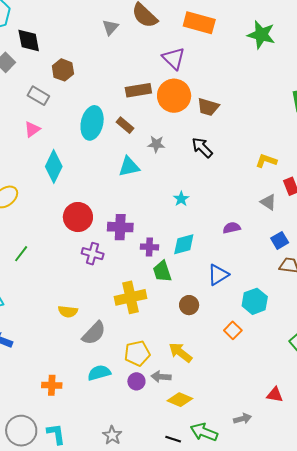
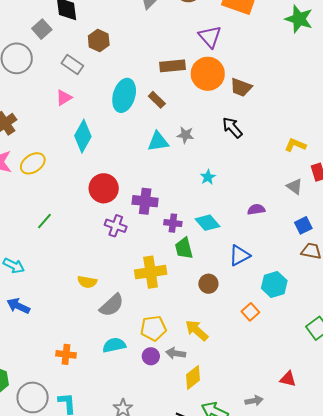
gray star: (156, 144) -> (185, 135), moved
cyan diamond: (184, 244) -> (207, 223), turned 60
yellow diamond: (180, 400) -> (193, 377), turned -65

